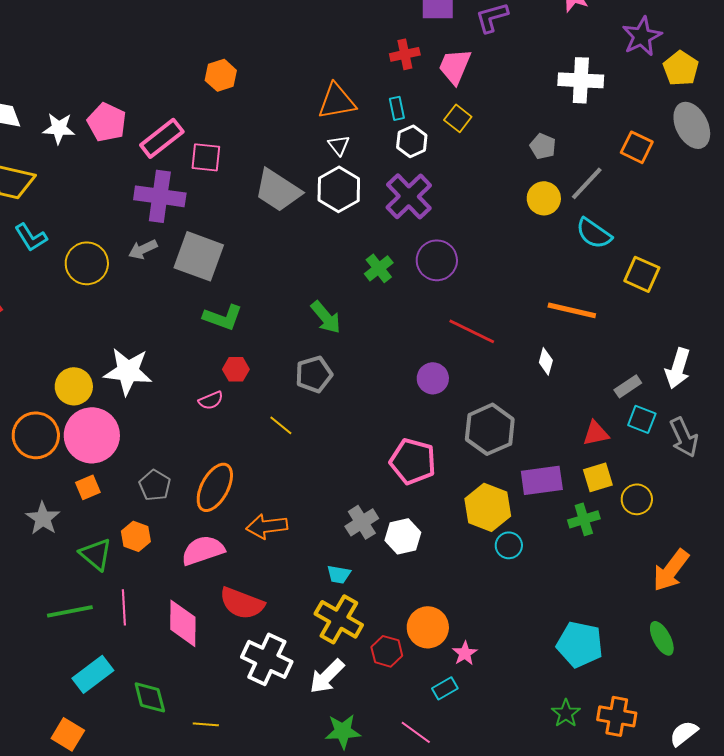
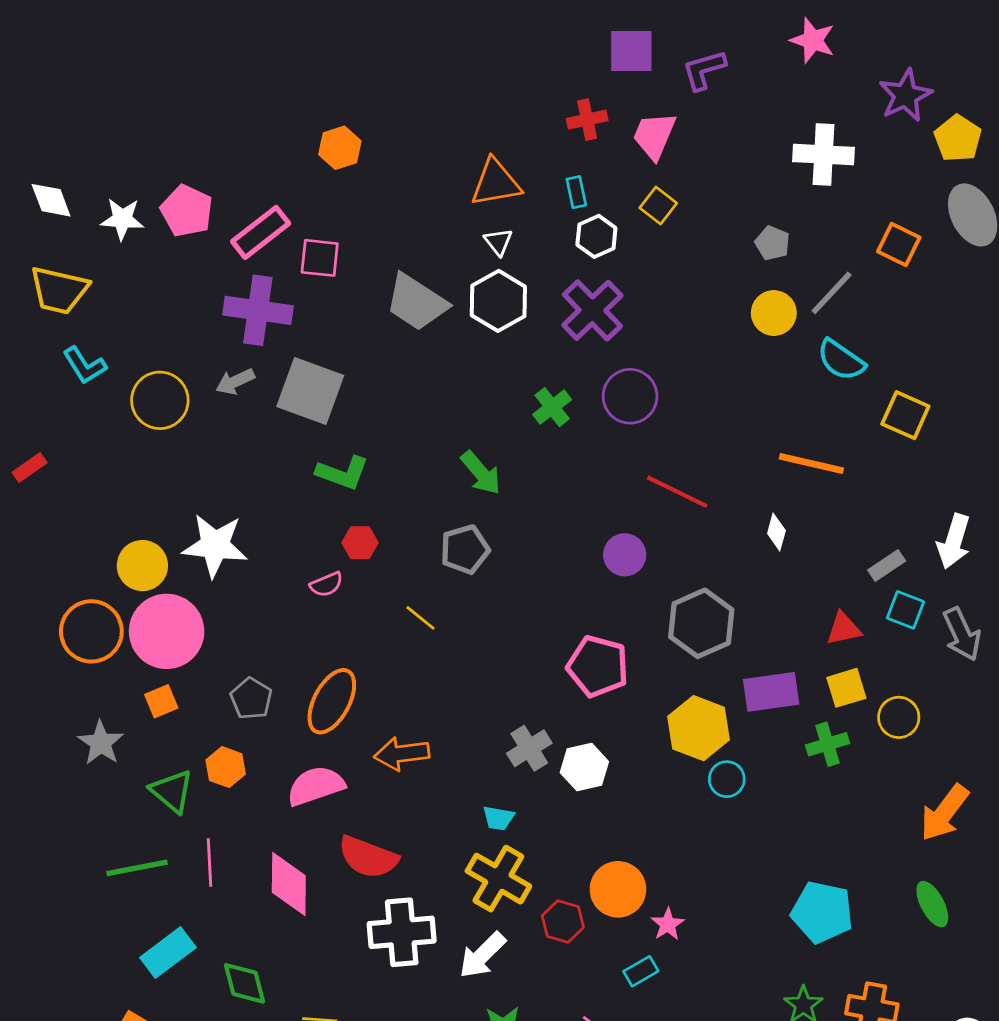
white cross: (267, 659) -> (402, 932), turned -30

